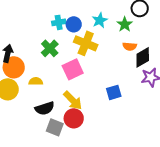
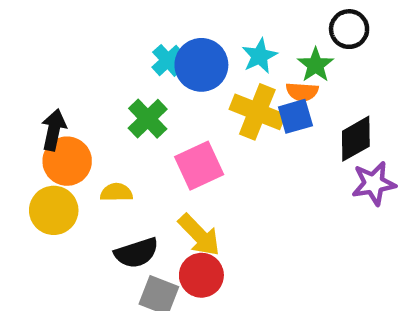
cyan cross: (59, 22) -> (168, 60), turned -32
blue circle: (74, 24) -> (201, 65), size x1.5
yellow cross: (86, 43) -> (257, 112), moved
orange semicircle: (130, 46) -> (302, 92), moved
blue square: (114, 92) -> (295, 116), moved

